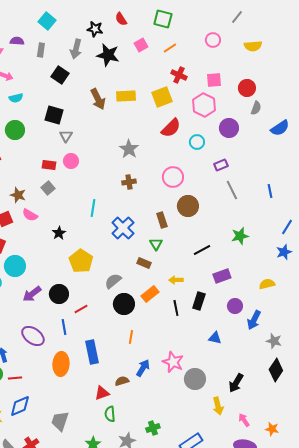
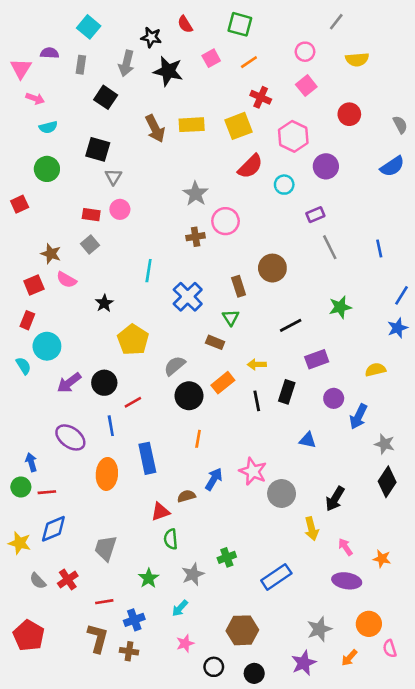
pink square: (214, 80) -> (306, 86), moved, turned -35
gray semicircle: (256, 108) -> (400, 125), moved, turned -48
pink circle: (173, 177) -> (225, 221), moved

